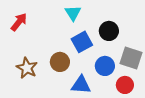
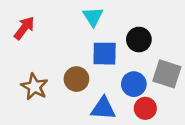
blue square: (82, 42) -> (105, 54), turned 30
red circle: (125, 85) -> (145, 108), moved

